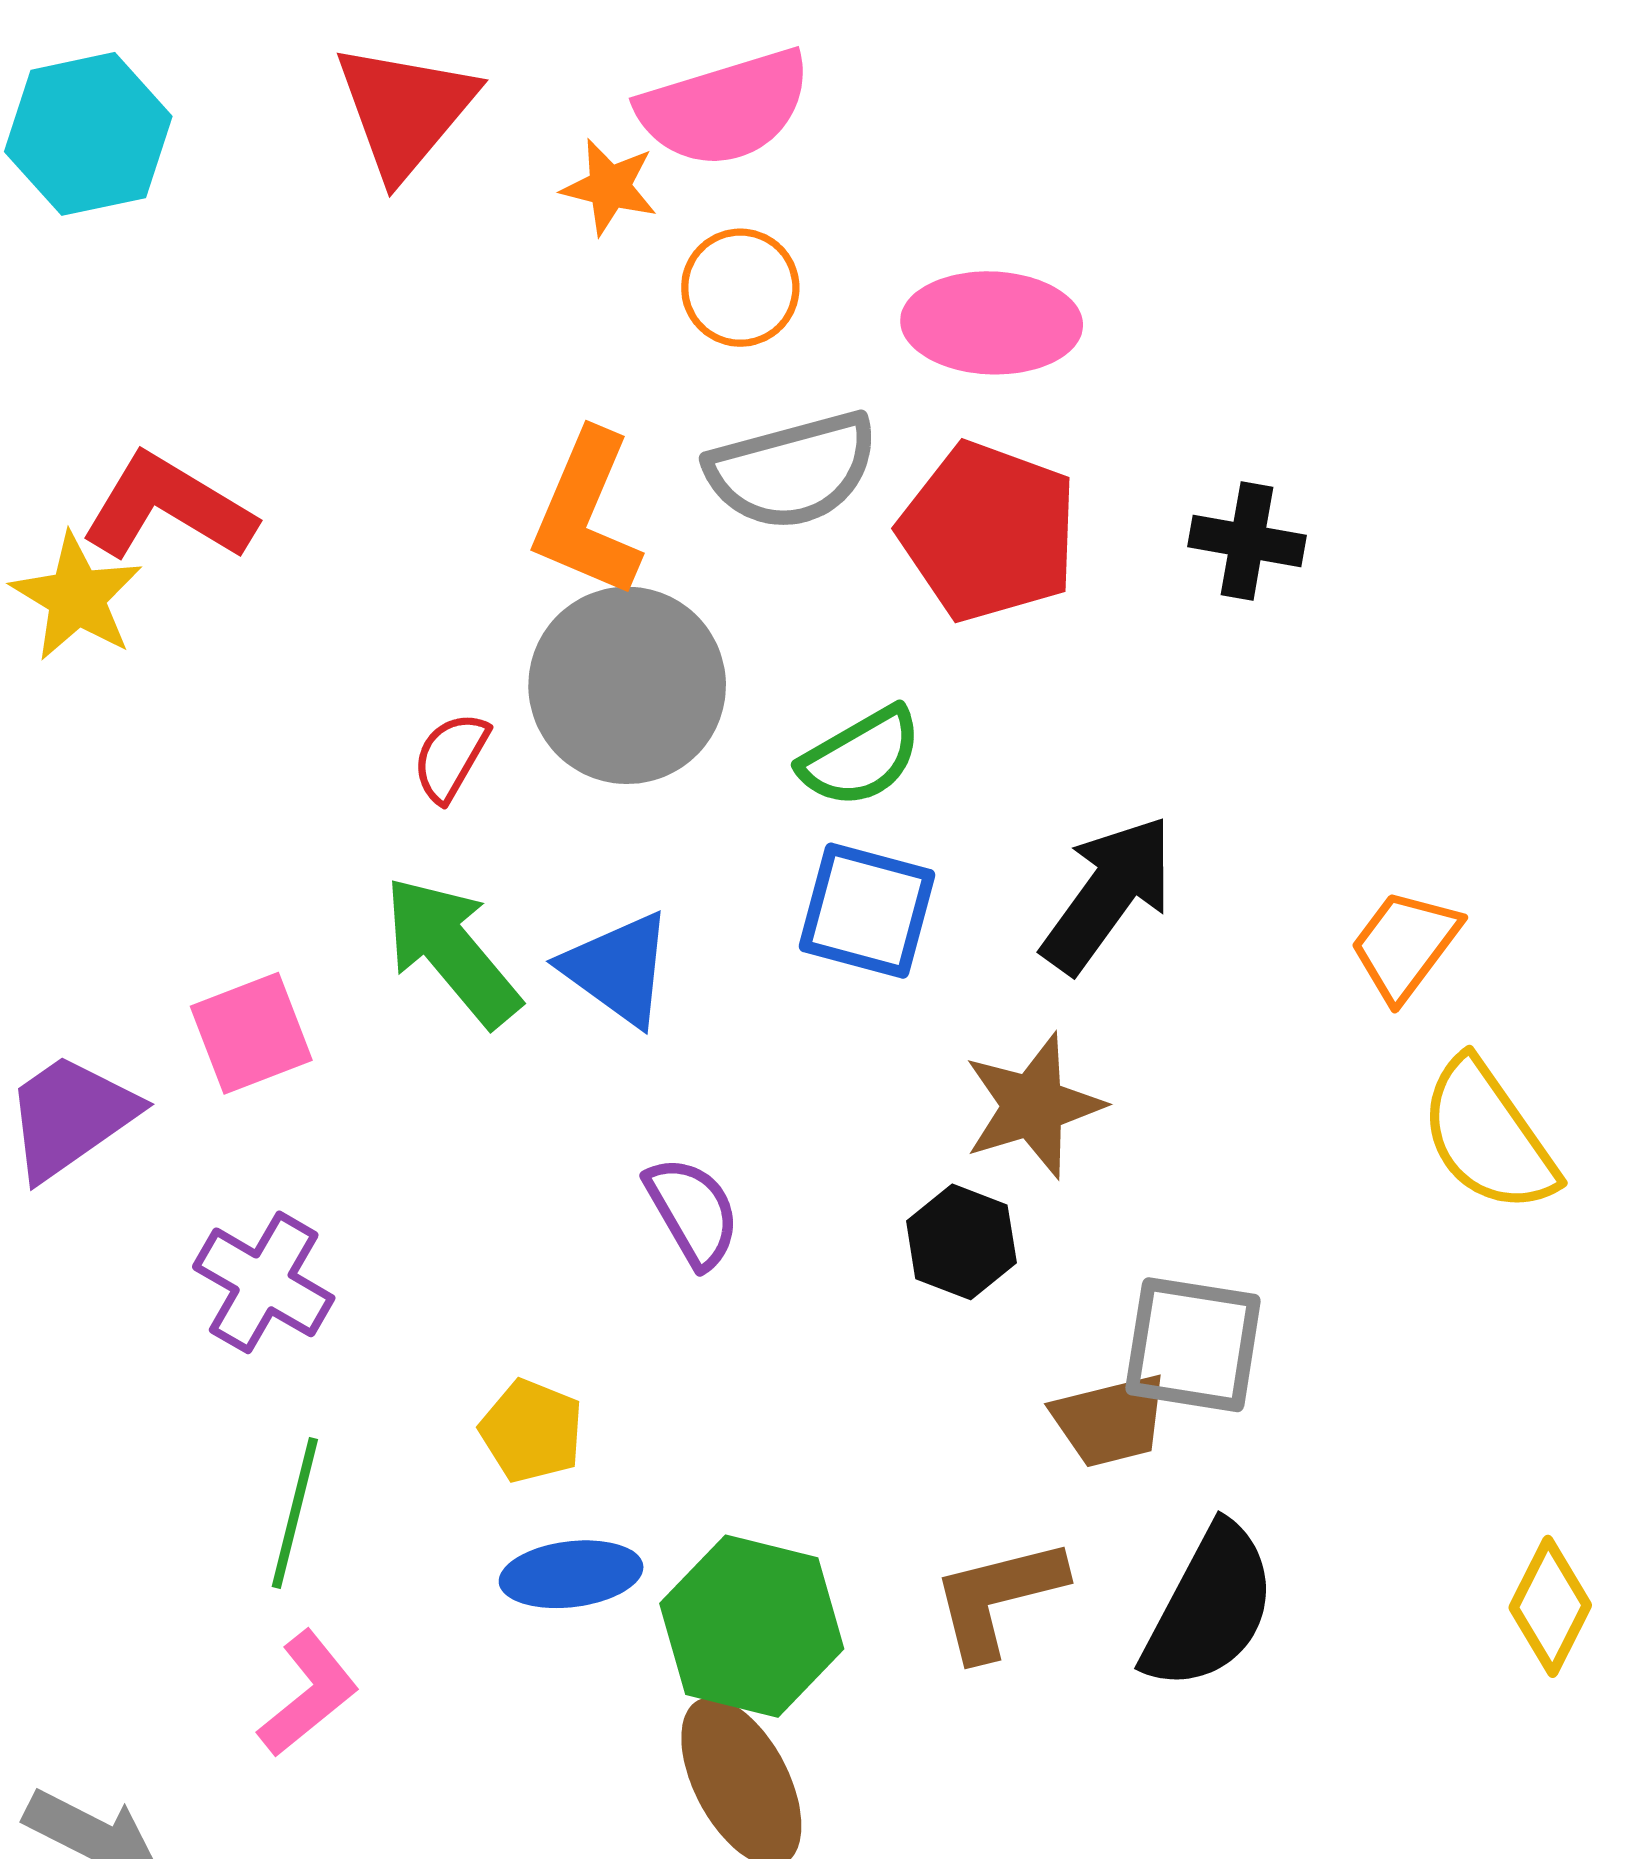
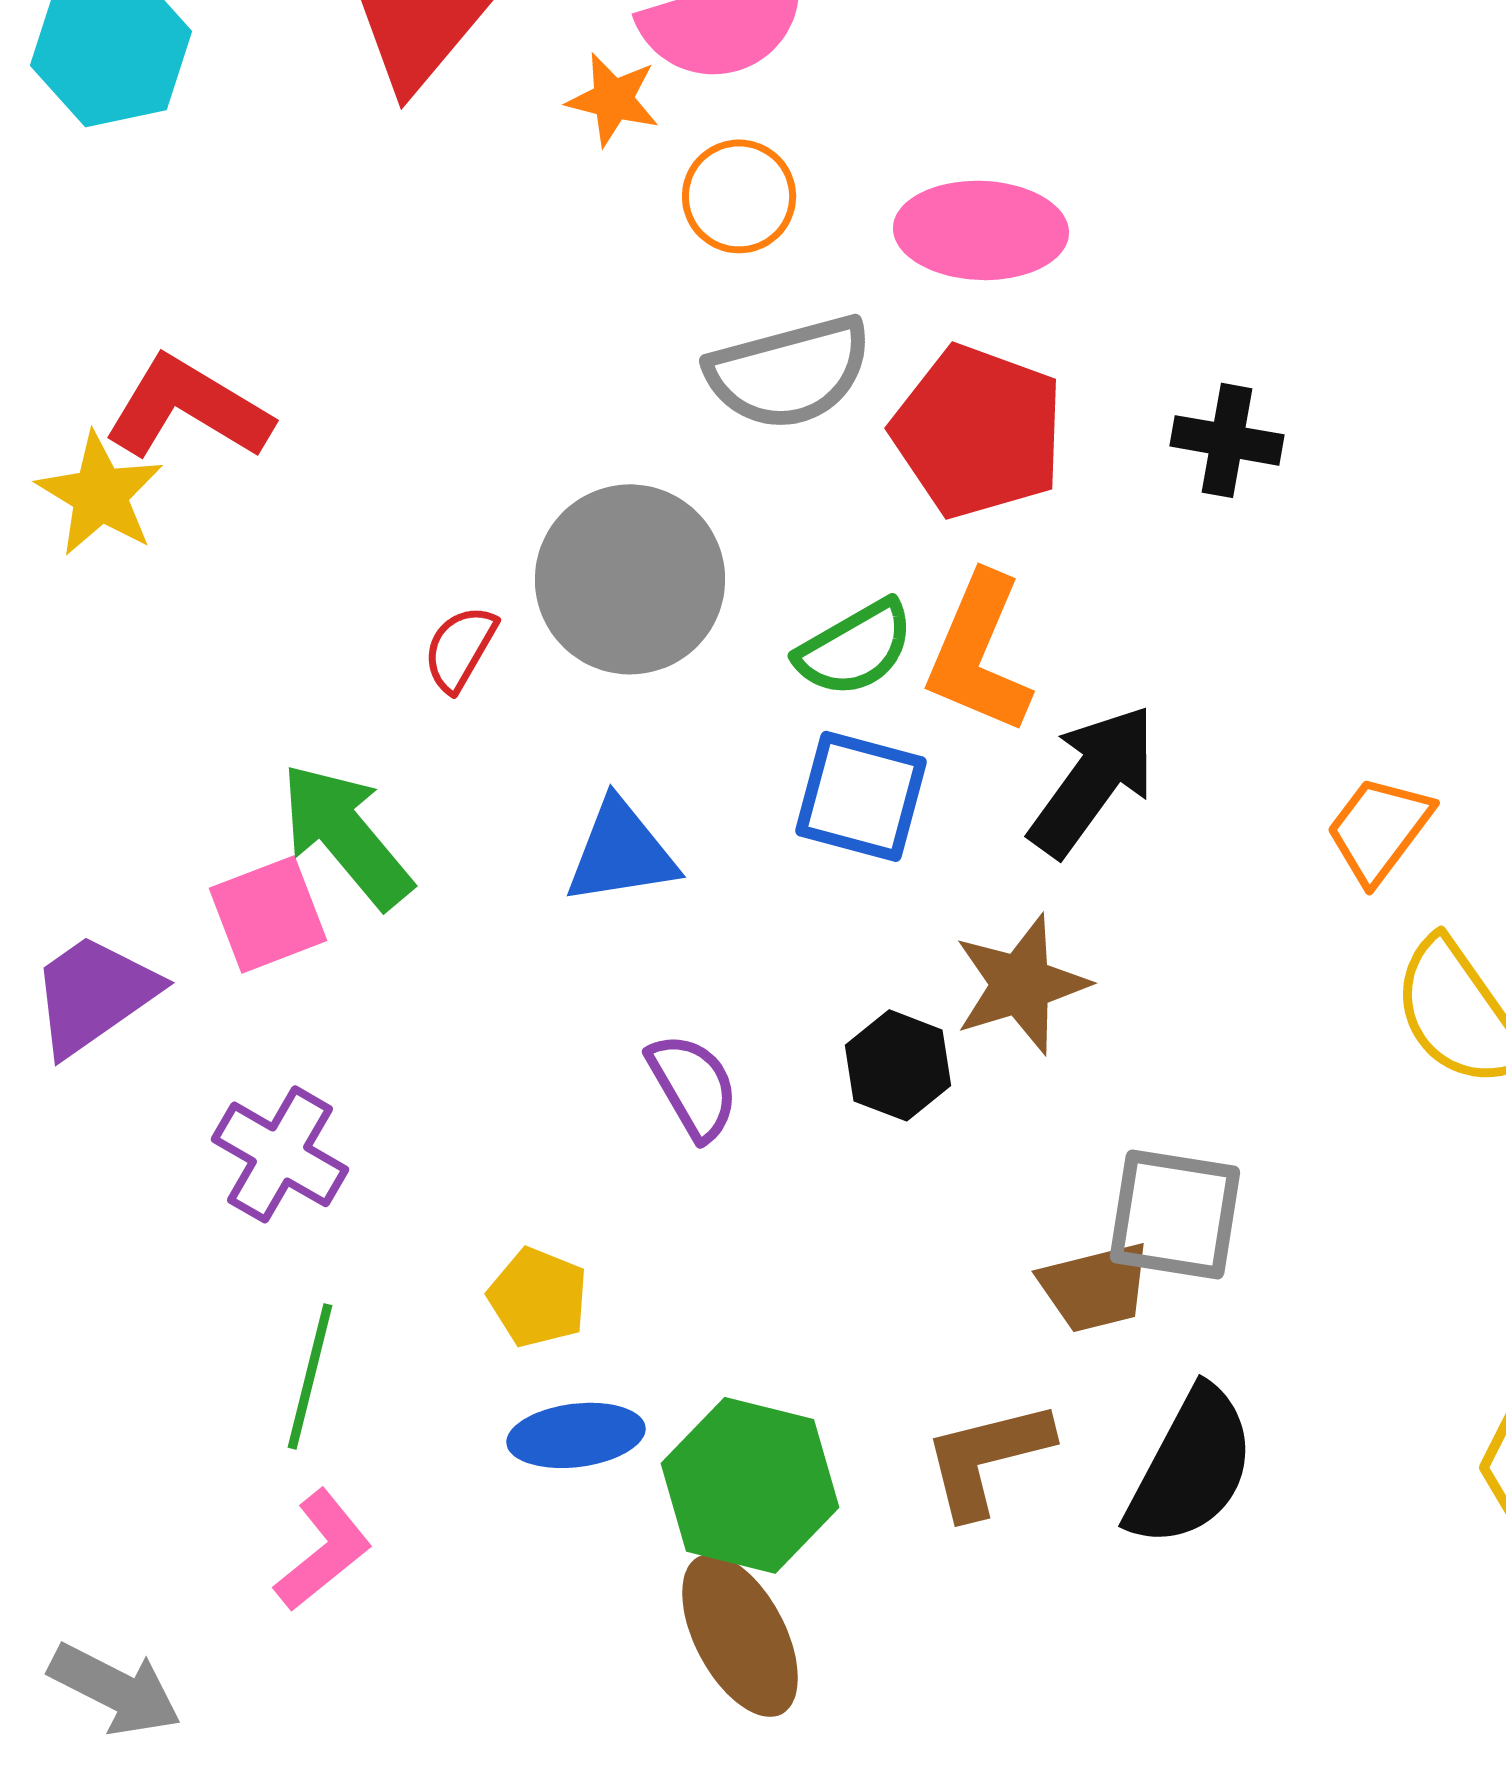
orange L-shape: (587, 514) -> (979, 653), moved
green arrow: (452, 951) -> (346, 835), moved
blue triangle: (618, 969) -> (621, 852), turned -45
black hexagon: (961, 1242) -> (898, 1065), moved

